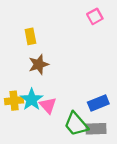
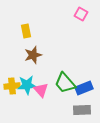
pink square: (95, 16) -> (81, 14), turned -32
cyan star: (32, 100) -> (27, 85), turned 30
green trapezoid: (76, 124) -> (65, 83), moved

